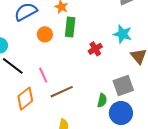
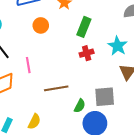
green rectangle: (70, 27) -> (84, 27), moved
brown line: (62, 92) -> (56, 88), moved

